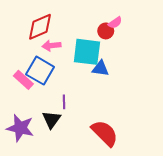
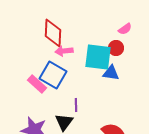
red diamond: (40, 27) -> (53, 33), turned -64
red circle: (106, 31) -> (116, 48), moved

